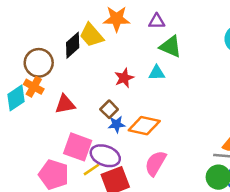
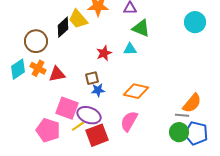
orange cross: (34, 87) -> (38, 68), moved
brown square: (109, 109) -> (92, 78), turned 32
orange diamond: (144, 126) -> (136, 91), moved

